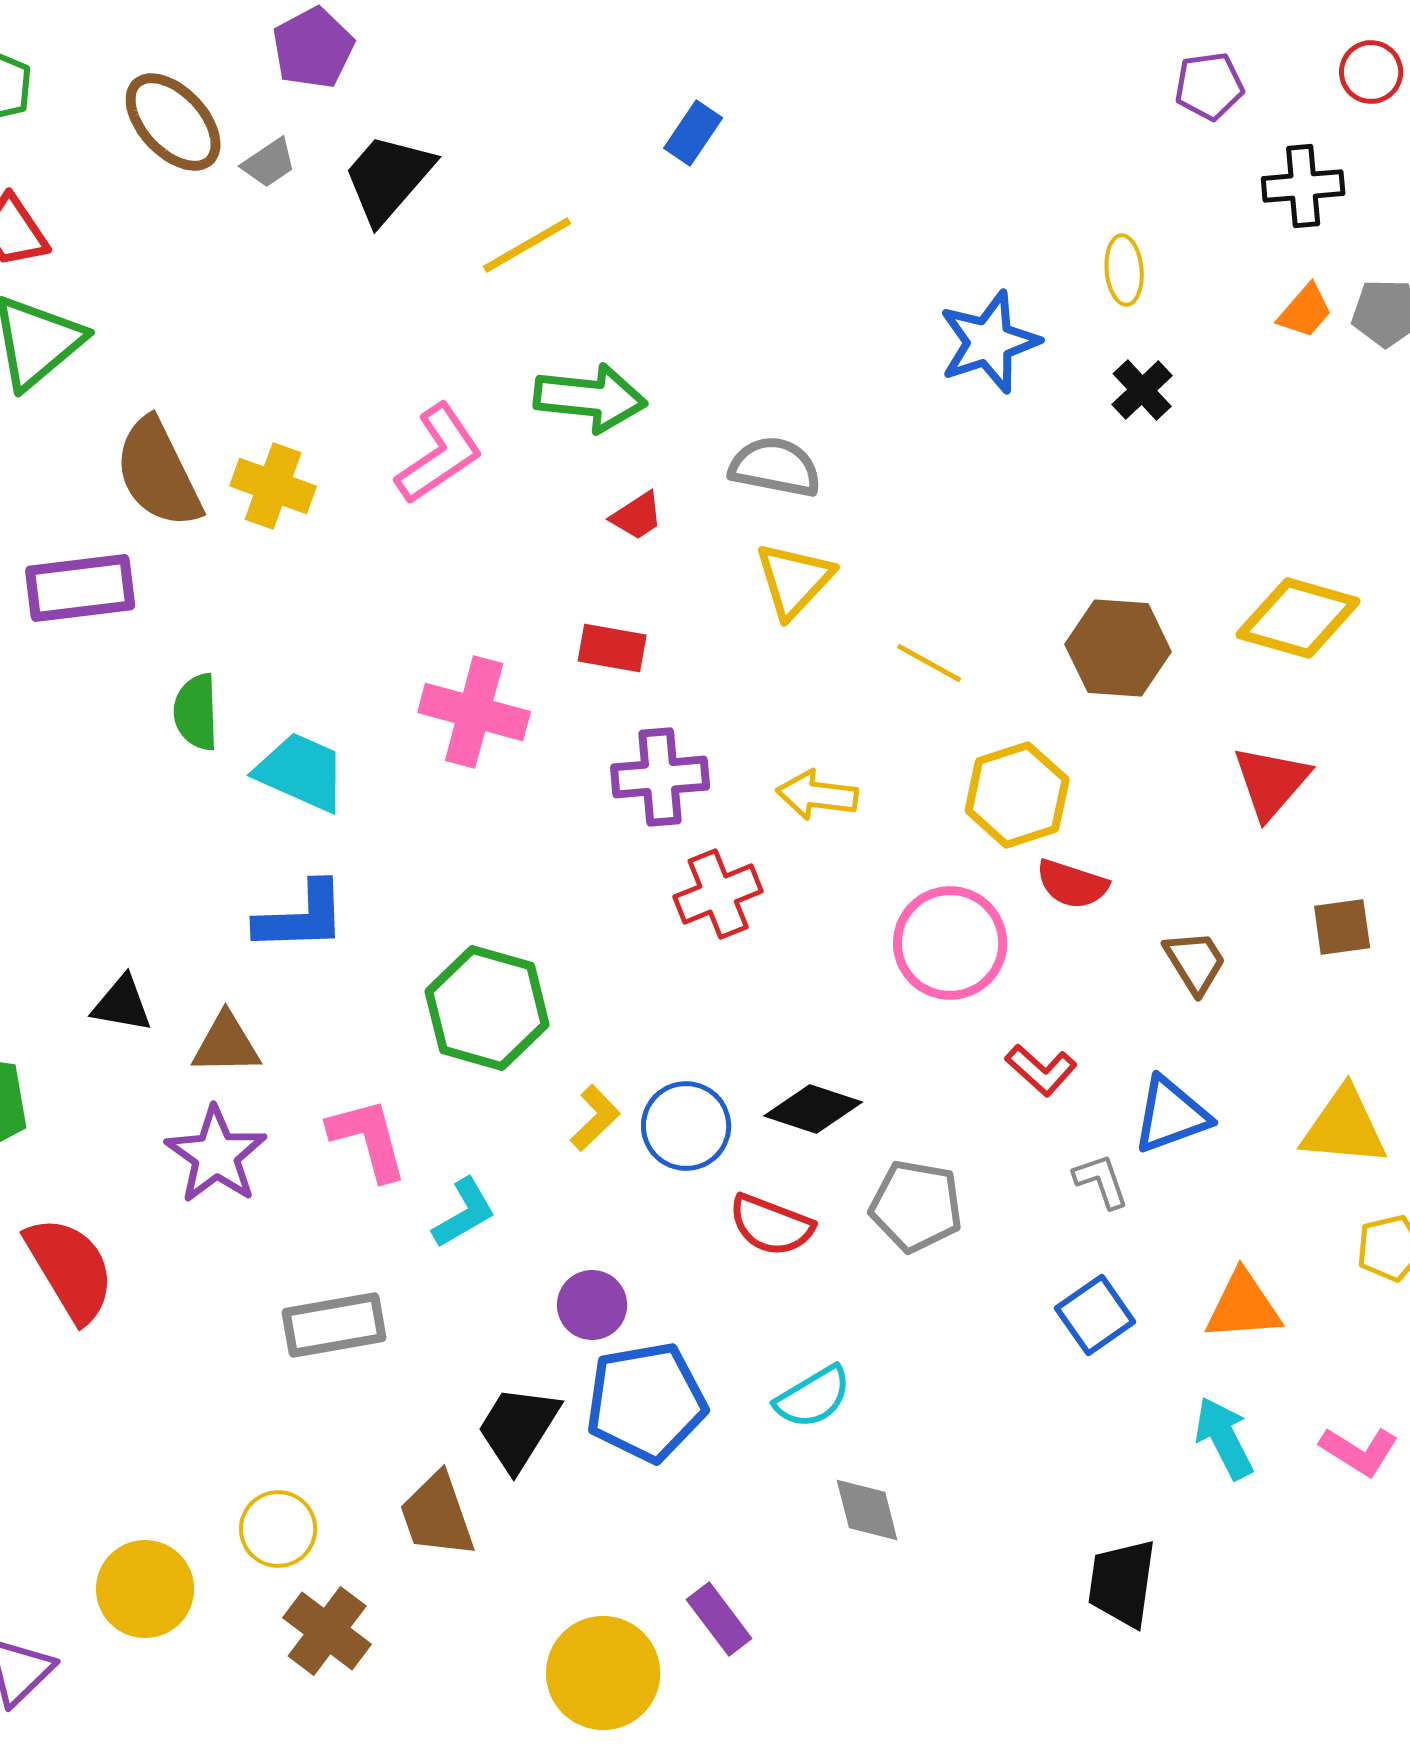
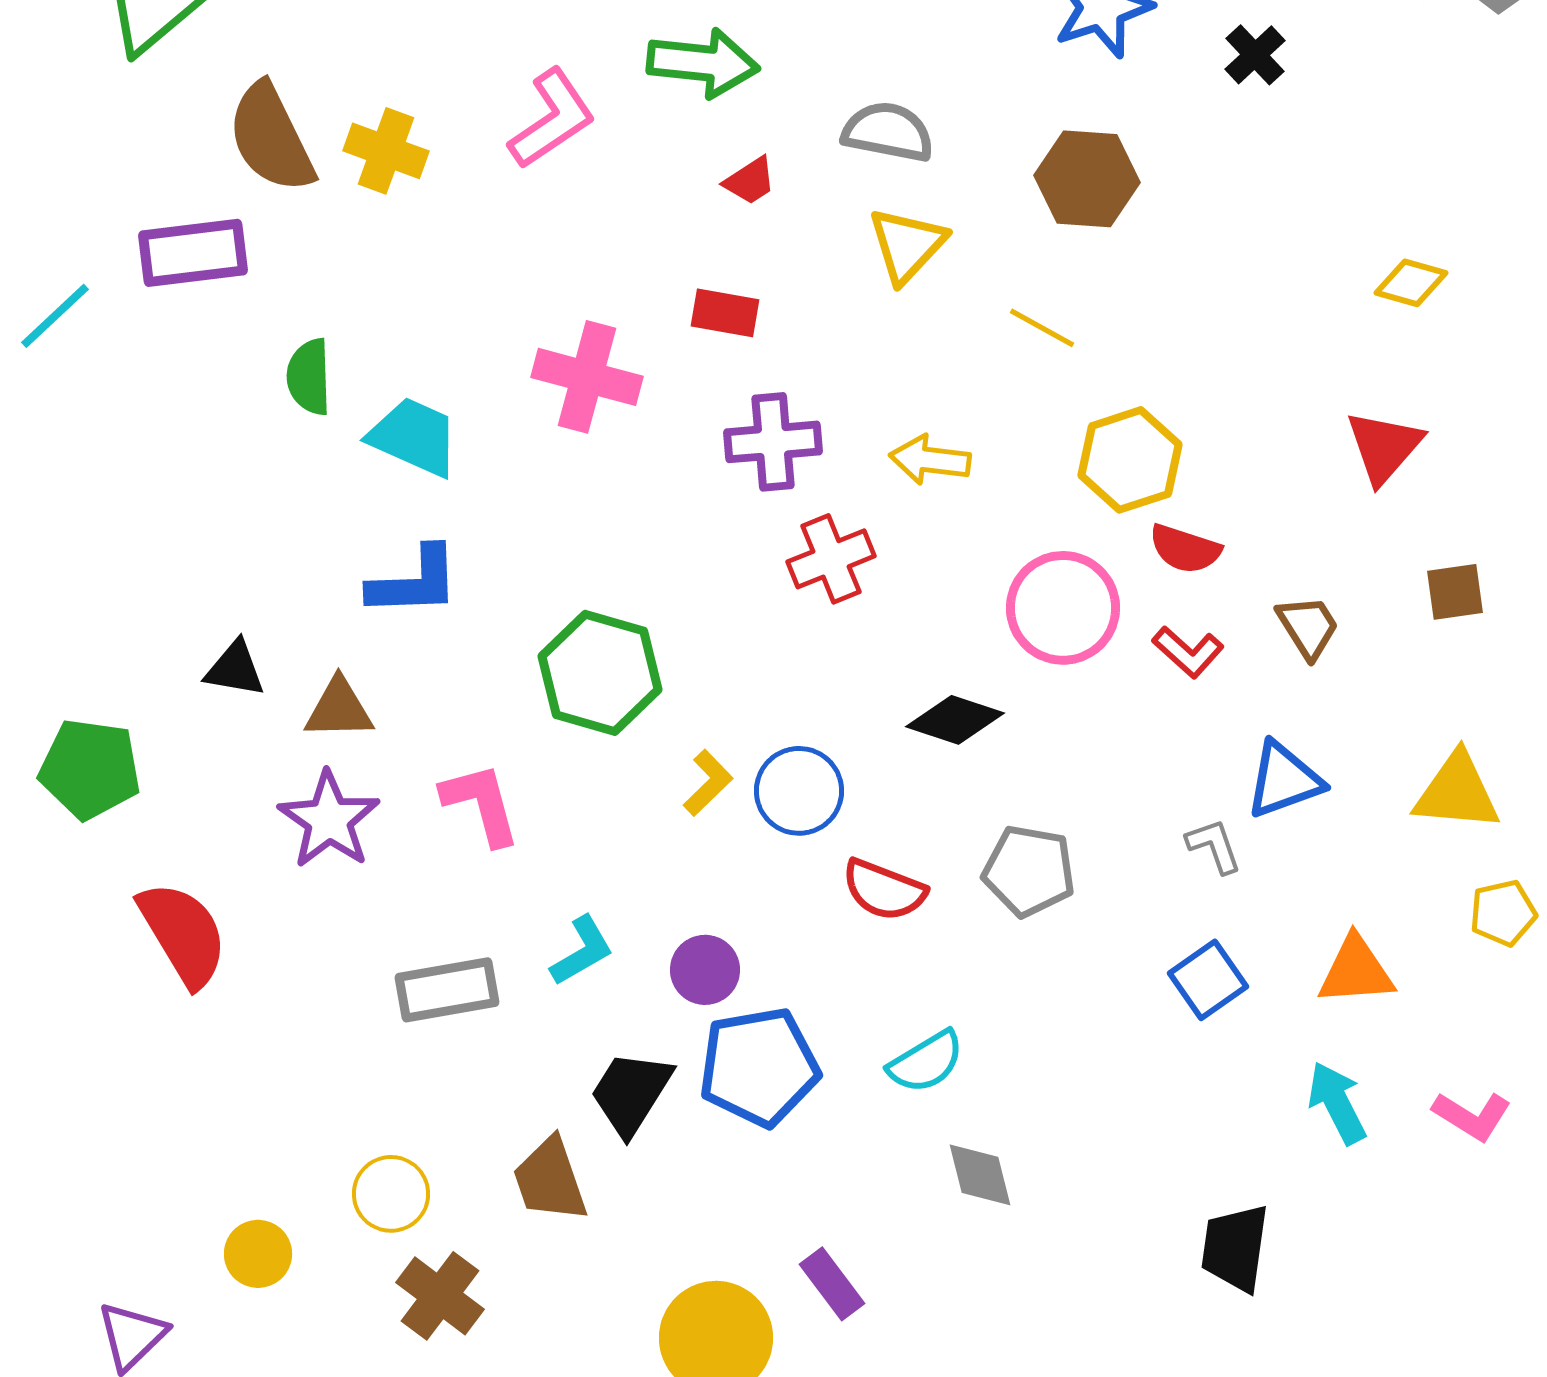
yellow diamond: (1298, 618) -> (1411, 283), size x0.6
brown hexagon: (1118, 648) -> (1087, 179), moved
red L-shape: (1041, 1070) -> (1188, 652), moved
black diamond: (813, 1109) -> (955, 720), moved
cyan L-shape: (464, 1213) -> (582, 951), moved
yellow circle: (145, 1589) -> (258, 1254), size x0.7

